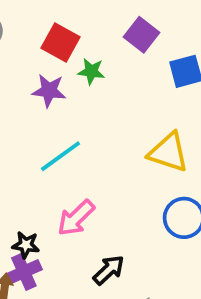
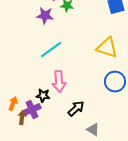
pink arrow: (76, 218) -> (59, 82), turned -50
black star: (26, 245) -> (43, 96), moved

